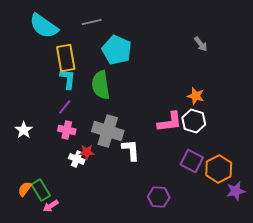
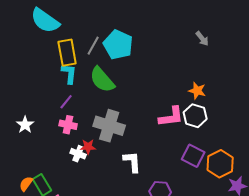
gray line: (92, 22) -> (93, 46), moved, turned -48
green semicircle: (101, 85) -> (102, 80), turned -32
white L-shape: (131, 150) -> (132, 162), moved

